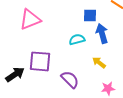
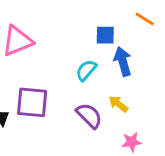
cyan semicircle: (77, 39) -> (86, 70), turned -35
purple semicircle: (70, 79) -> (89, 116), moved

